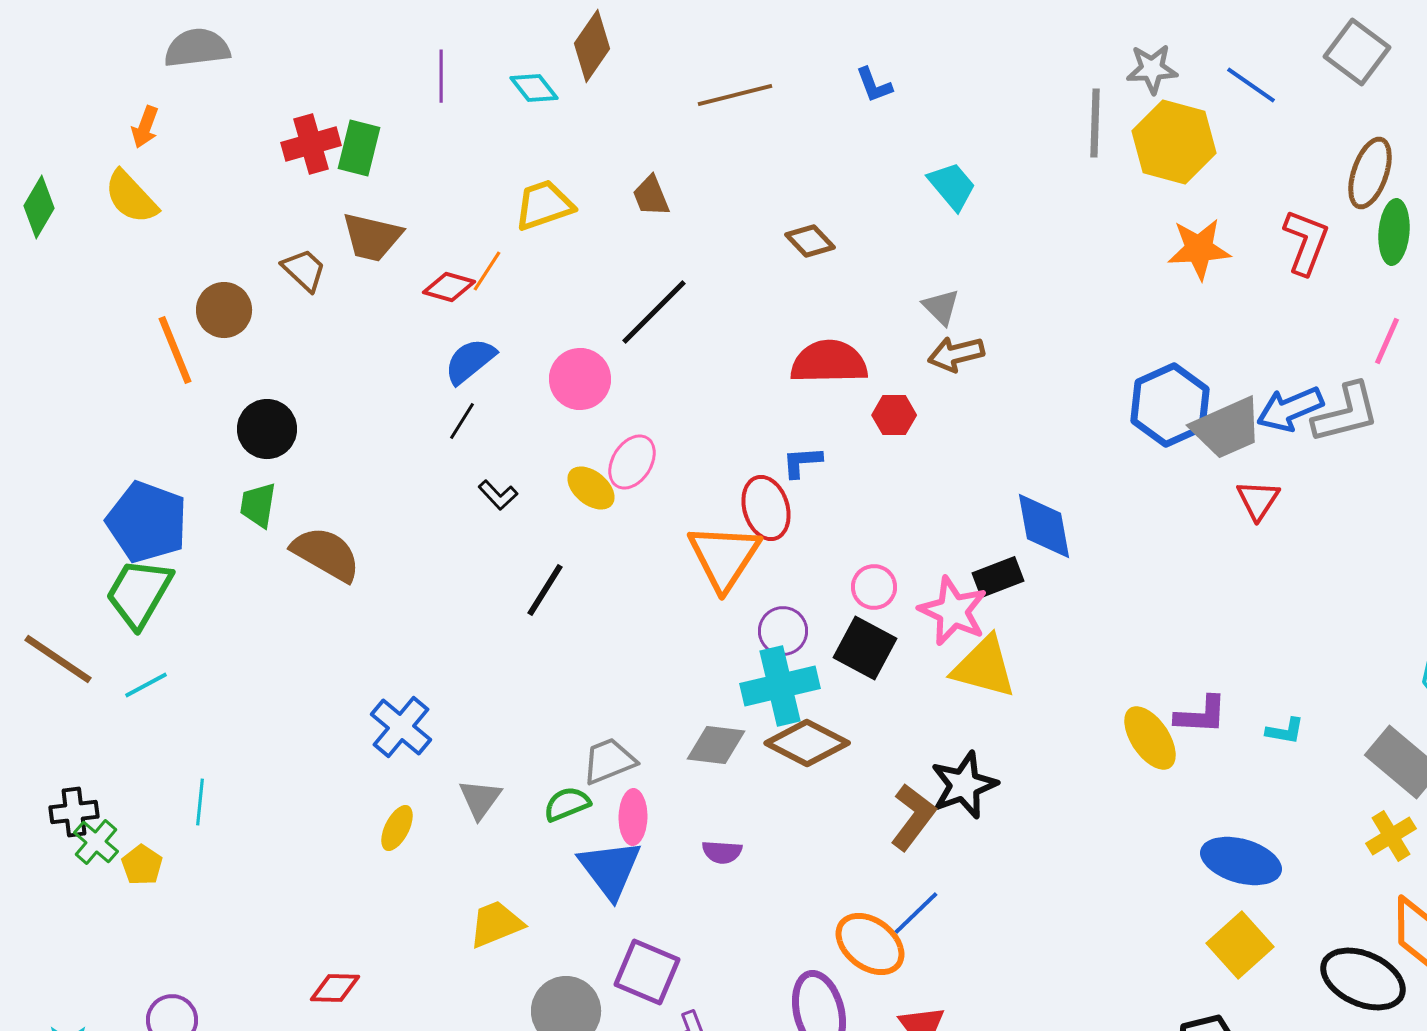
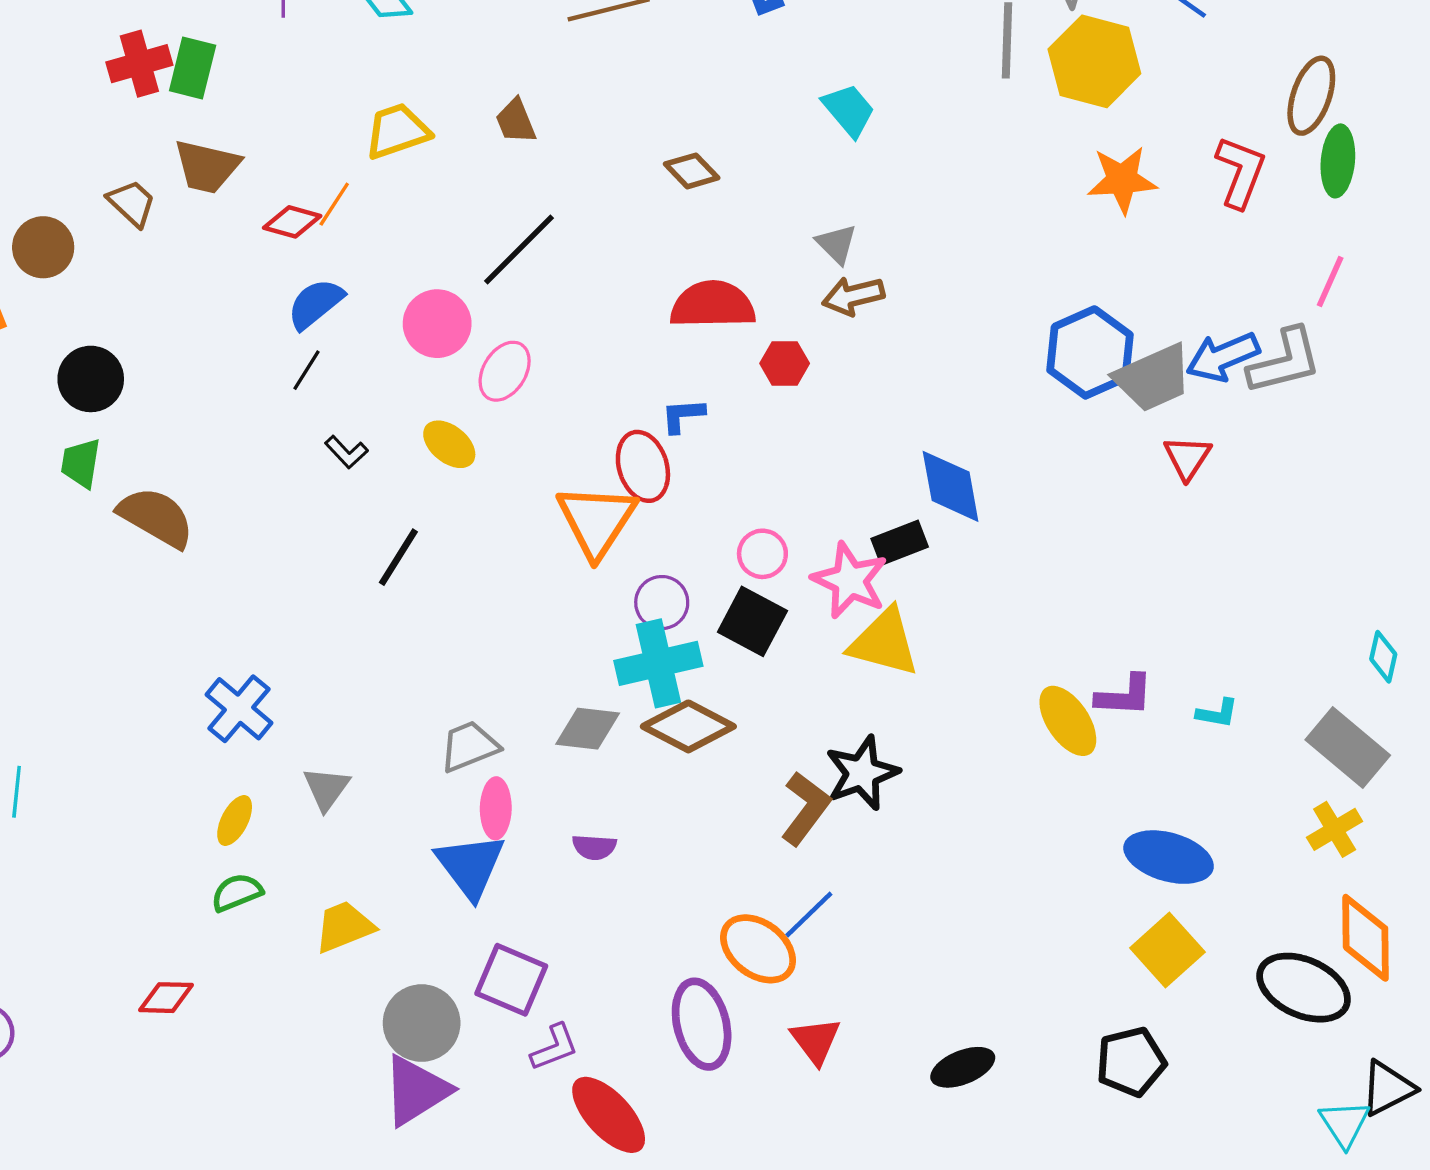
pink ellipse: (632, 462) -> (505, 371), moved
green semicircle: (567, 804) -> (237, 892), moved

